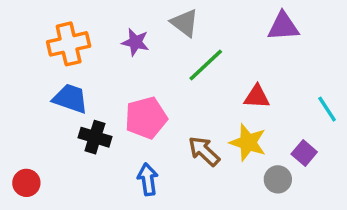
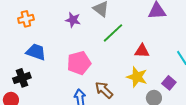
orange cross: (69, 44) -> (26, 19), moved, size x0.7
black cross: (95, 137) -> (22, 78), moved, turned -36
brown arrow: (204, 151) -> (104, 90), moved

